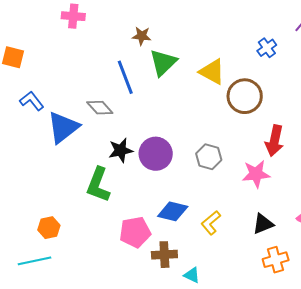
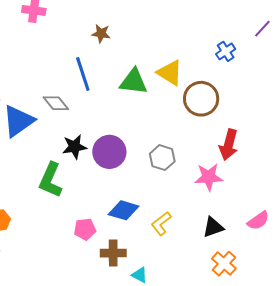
green triangle: (163, 63) -> (134, 82), moved, turned 48
pink pentagon: (135, 232) -> (85, 229), size x0.7
orange cross: (276, 260) -> (224, 264), turned -35

